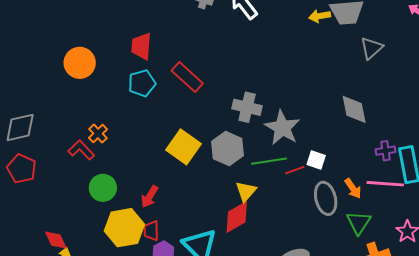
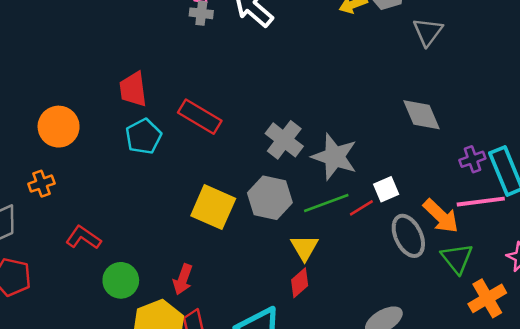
gray cross: (247, 107) -> (284, 140), turned 36
orange cross: (98, 134) -> (41, 184), moved, turned 36
white square: (316, 160) -> (386, 189), turned -30
orange arrow: (353, 188) -> (441, 216), size x1.4
red diamond: (237, 217) -> (300, 283), size x0.7

